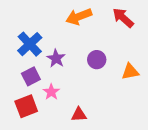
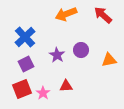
purple star: (56, 58) -> (57, 55), moved
pink star: (51, 92) -> (43, 93), moved
red triangle: (79, 115) -> (66, 86), moved

